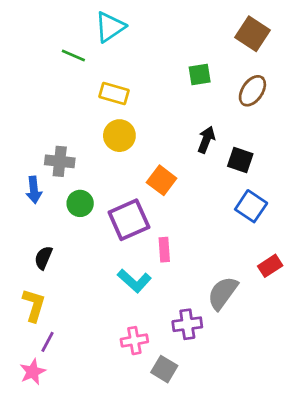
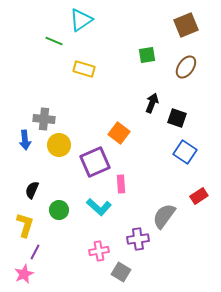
brown square: (252, 34) -> (186, 25), turned 35
yellow circle: (119, 136) -> (59, 145), moved
green circle: (80, 203) -> (59, 210), moved

